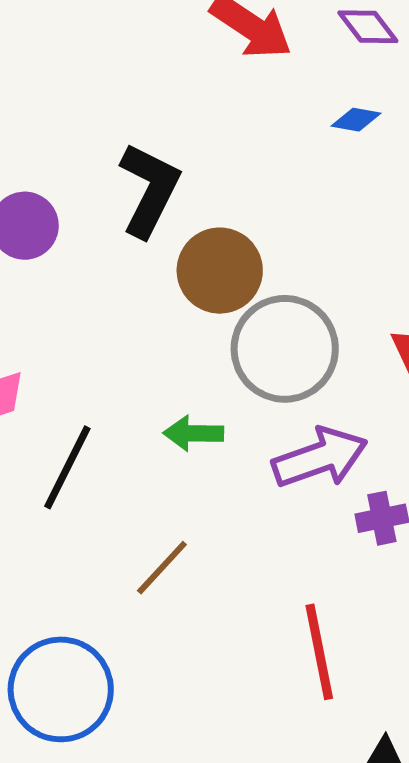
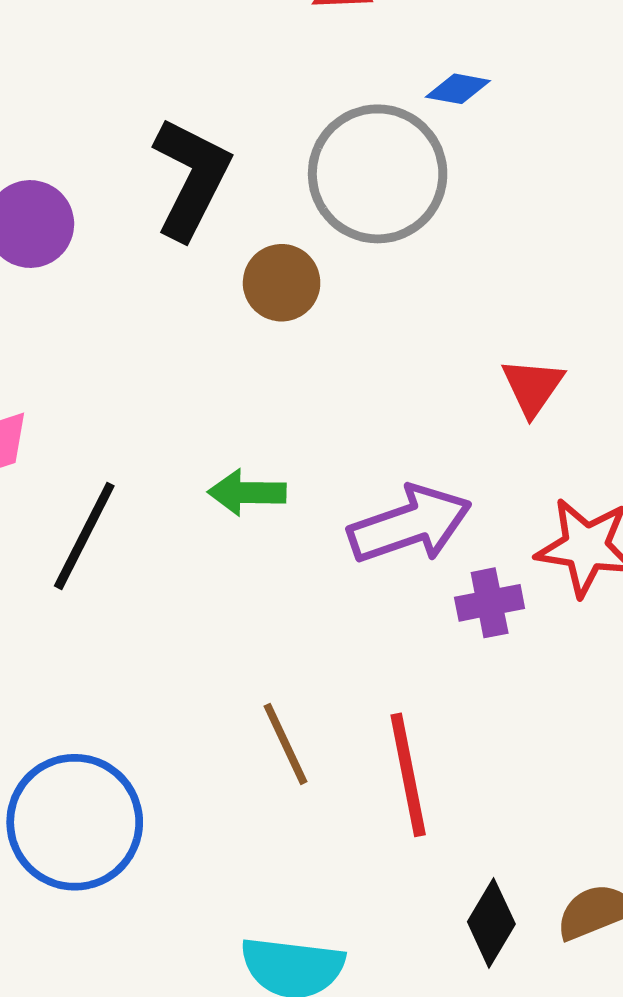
brown circle: (220, 271) -> (282, 283), size x0.7
gray circle: (285, 349) -> (378, 174), moved
brown line: (162, 568) -> (285, 744), moved, turned -68

